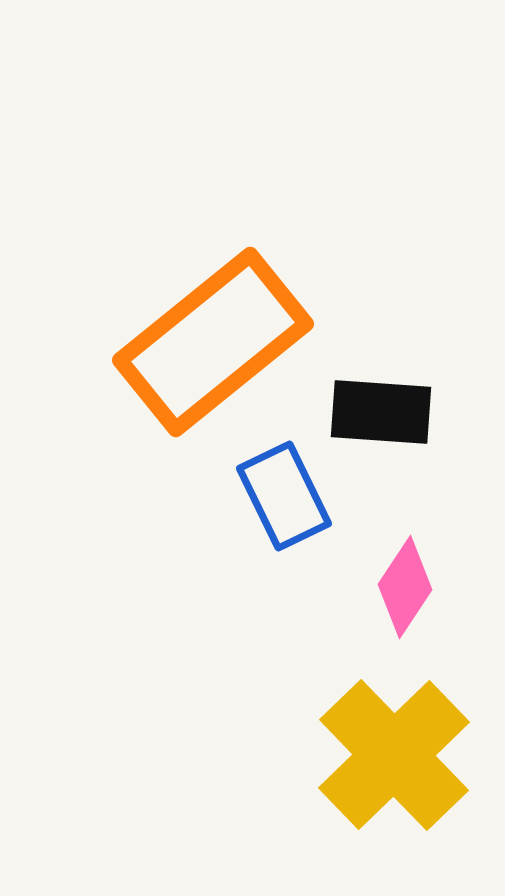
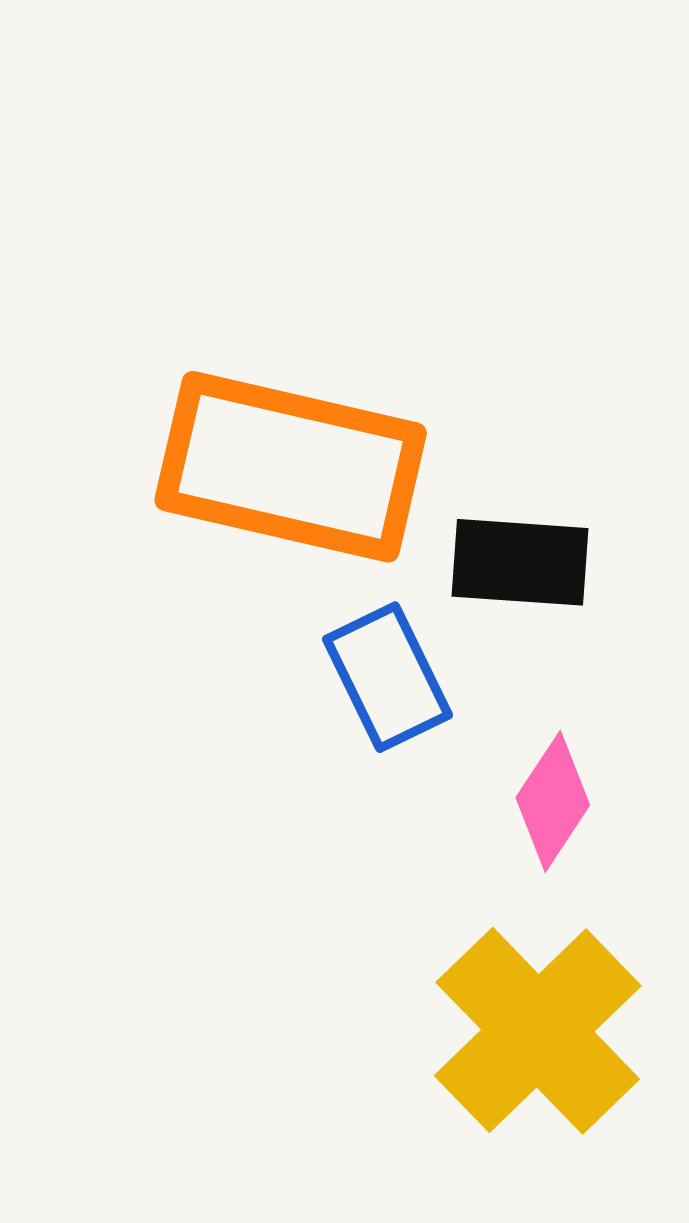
orange rectangle: (213, 342) -> (291, 467), turned 52

